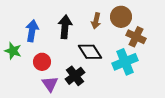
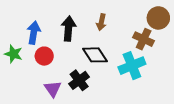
brown circle: (121, 17) -> (158, 18), moved
red circle: (42, 62) -> (44, 56), moved

